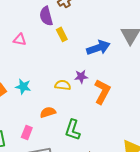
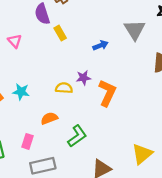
pink triangle: (20, 40) -> (15, 41), turned 40
blue arrow: (98, 48) -> (101, 45), size x0.6
green L-shape: (73, 130) -> (77, 136), turned -140

